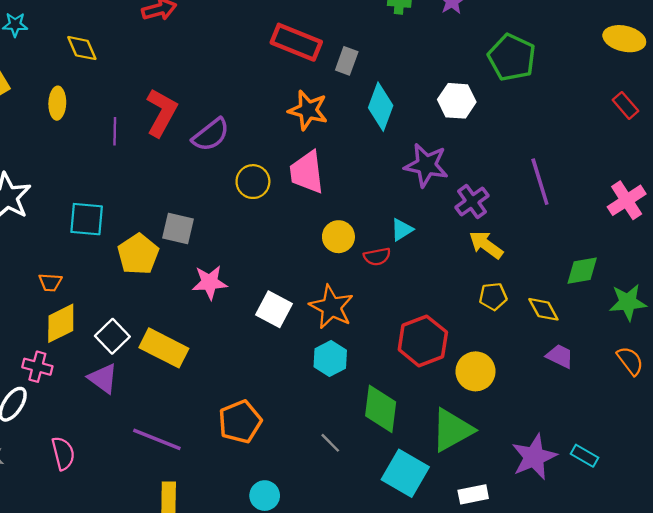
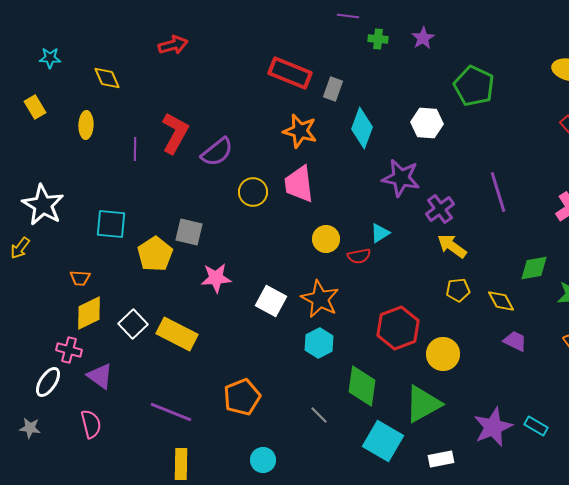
purple triangle: (103, 378) -> (100, 376), moved

